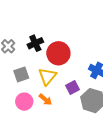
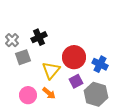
red circle: (58, 53) -> (74, 57), moved
gray square: (21, 74) -> (23, 57), moved

